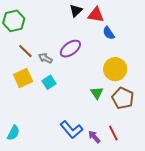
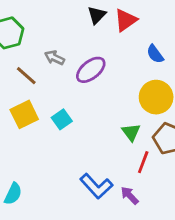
red triangle: (96, 15) -> (126, 20), turned -42
blue semicircle: (109, 33) -> (155, 54), moved
gray arrow: (45, 58) -> (55, 58), moved
red line: (113, 133) -> (143, 162), moved, turned 49

